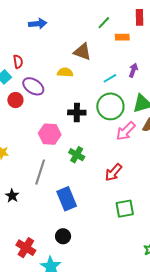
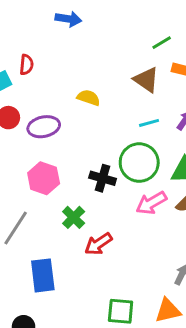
brown triangle: (82, 52) -> (146, 80), moved
purple ellipse: (33, 86) -> (44, 127), moved, turned -60
black cross: (77, 112) -> (103, 178), moved
red arrow: (113, 172) -> (98, 244), moved

